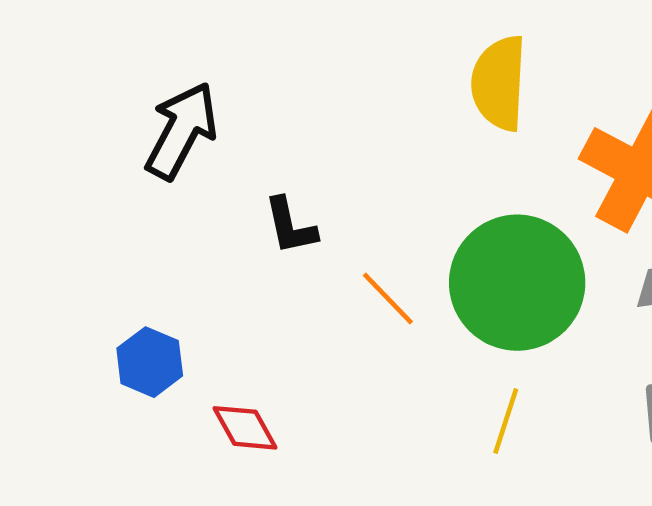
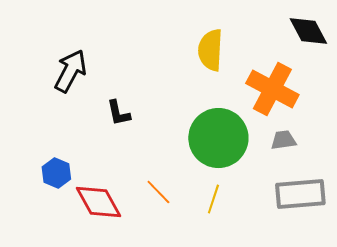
orange line: (388, 299) -> (158, 192), moved
red diamond: (245, 428) -> (98, 202), size x1.6

